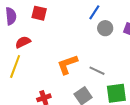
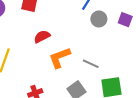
red semicircle: (23, 42) -> (42, 36), moved

